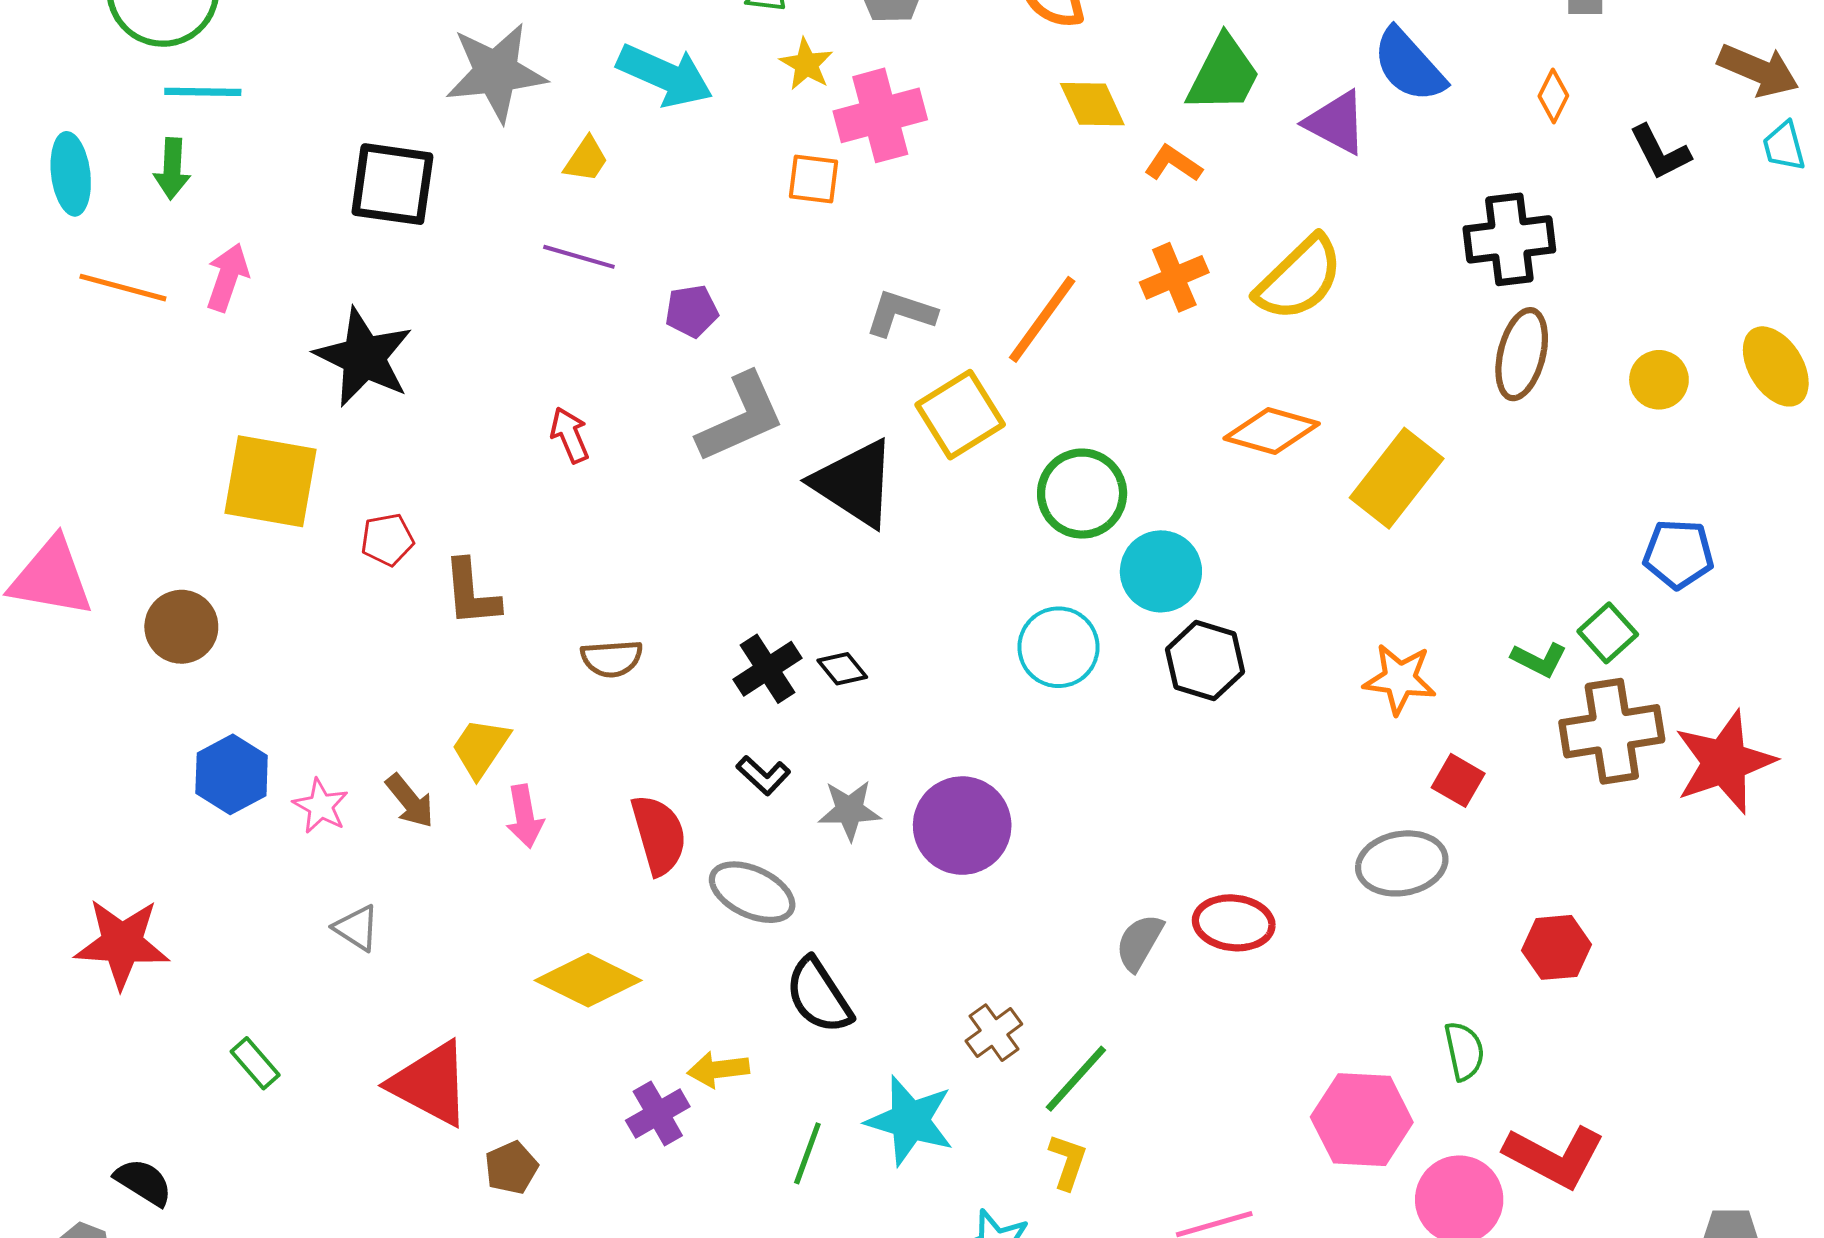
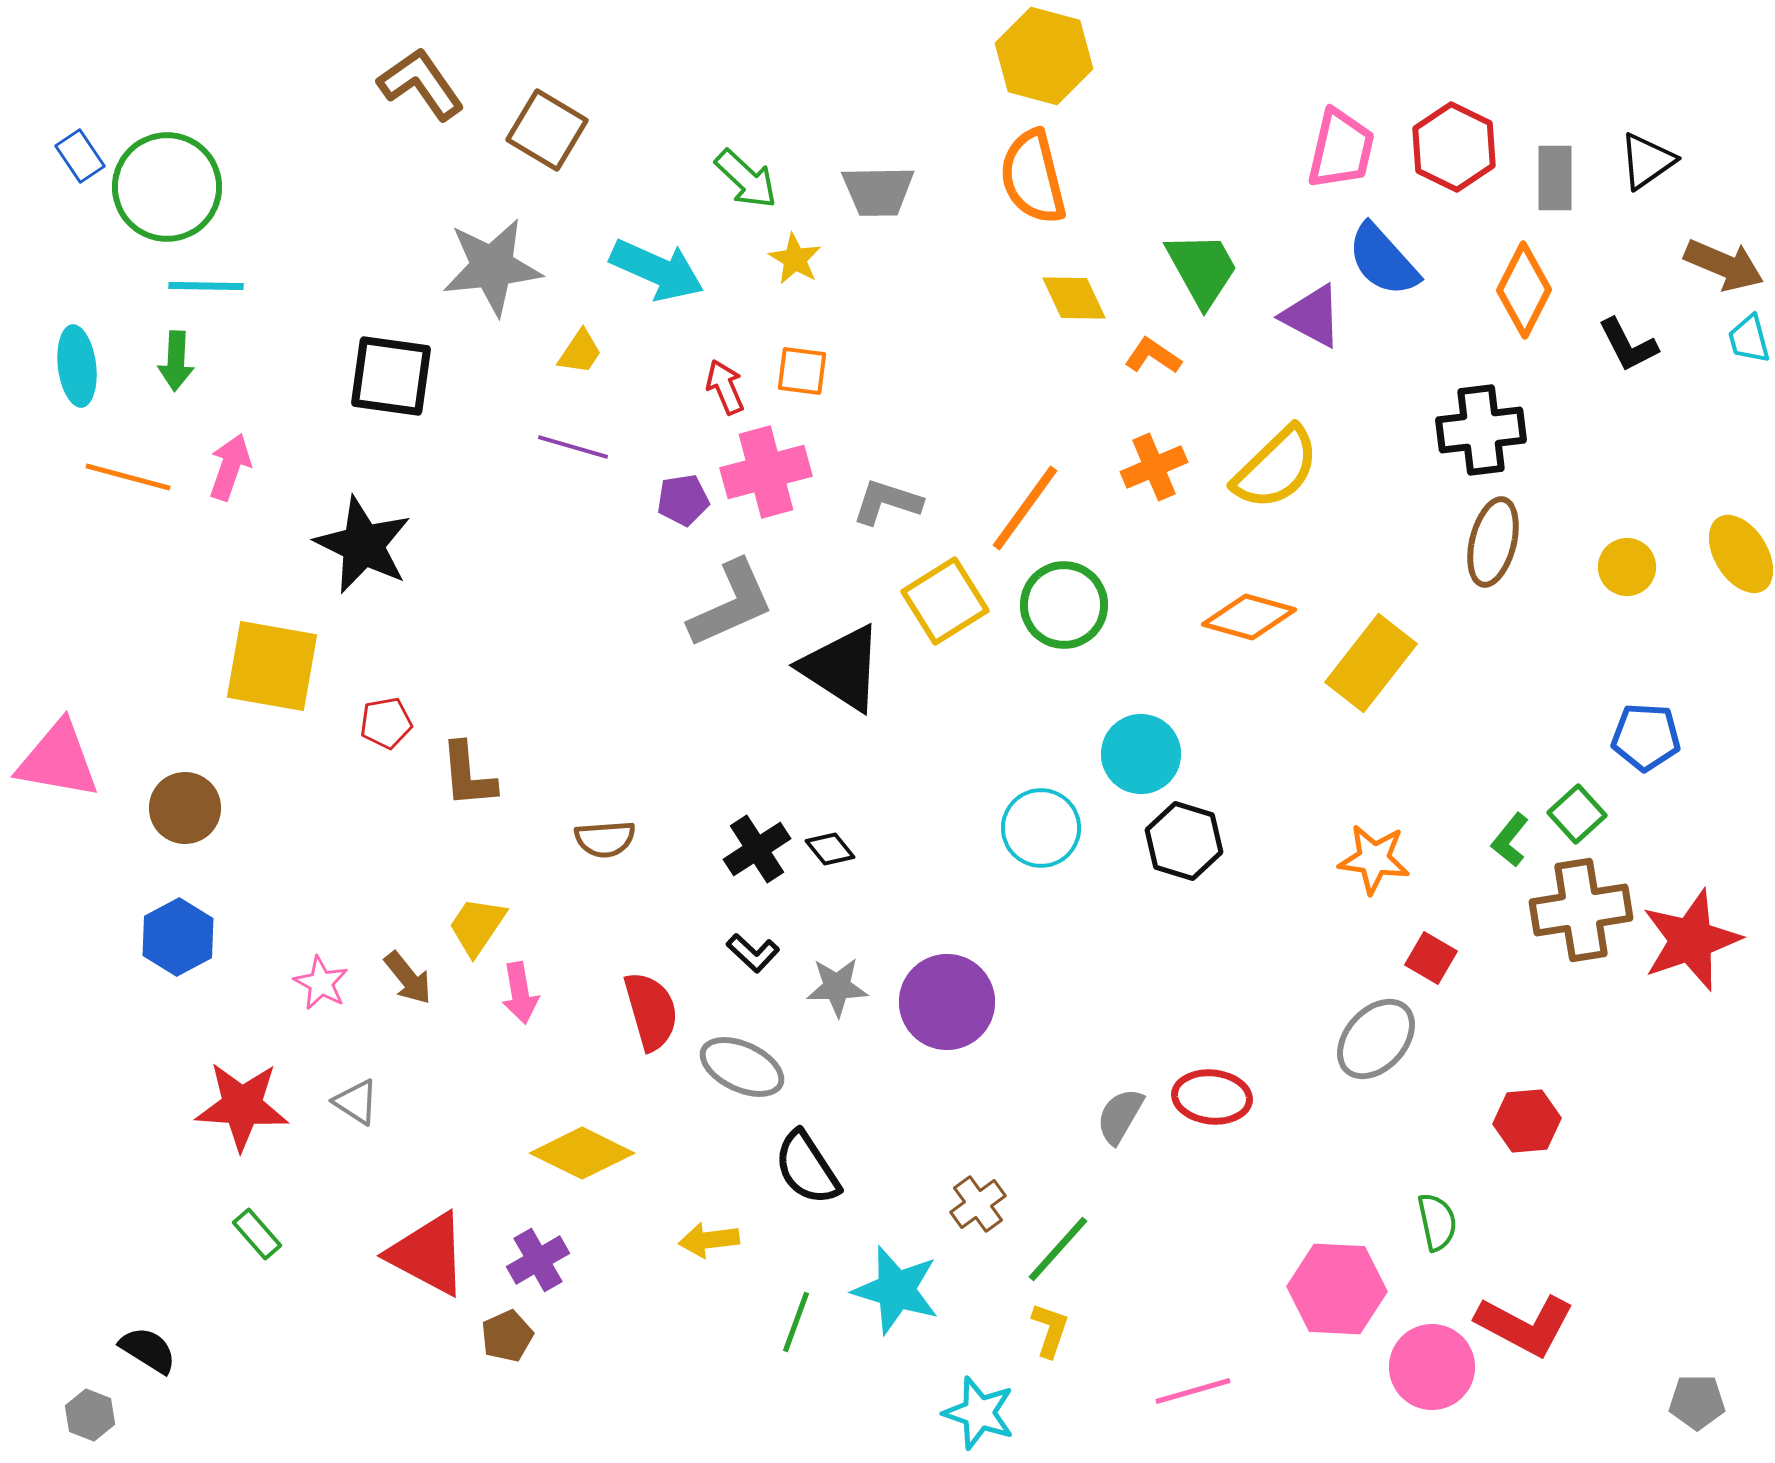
green trapezoid: (1223, 74) -> (1202, 269), turned -56
orange diamond: (1553, 96) -> (1524, 290), size x1.8
pink cross: (880, 115) -> (766, 472), moved
red arrow: (570, 435) -> (725, 387), moved
green circle: (1082, 494) -> (1064, 605), moved
green L-shape: (1539, 660) -> (1510, 840), turned 102
blue hexagon: (232, 774) -> (178, 937), moved
gray ellipse: (1402, 863) -> (1376, 1039), turned -38
red star: (122, 943) -> (242, 1106), moved
purple cross: (658, 1113) -> (538, 1260), moved

